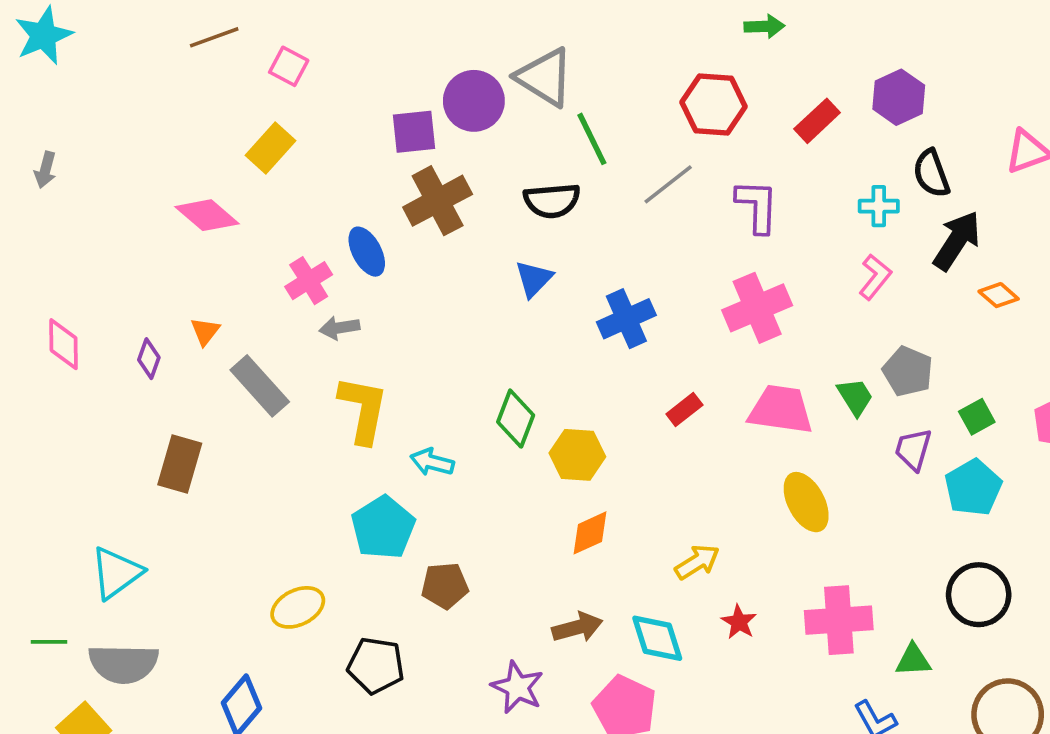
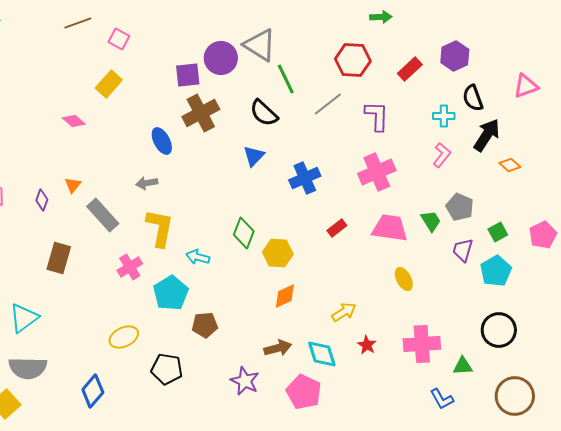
black semicircle: (552, 201) -> (264, 113), turned 48
pink diamond: (207, 215) -> (74, 121), size x0.7
pink cross: (309, 281) -> (130, 267), moved
yellow ellipse: (806, 502) -> (404, 279), size x0.7

